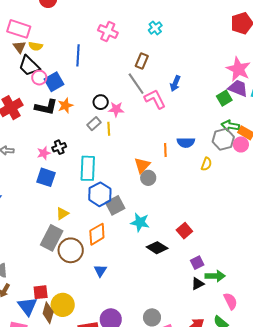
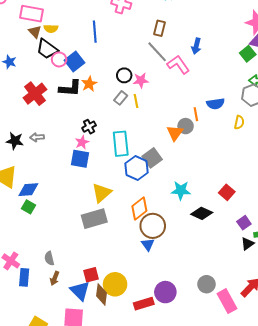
pink star: (44, 153) -> (82, 142), moved
gray circle: (148, 178) -> (186, 126), moved
gray square: (115, 205) -> (152, 158), moved
yellow triangle: (62, 214) -> (102, 193), size x1.5
gray rectangle: (52, 238) -> (94, 219), turned 55
brown circle: (71, 250) -> (153, 226), moved

